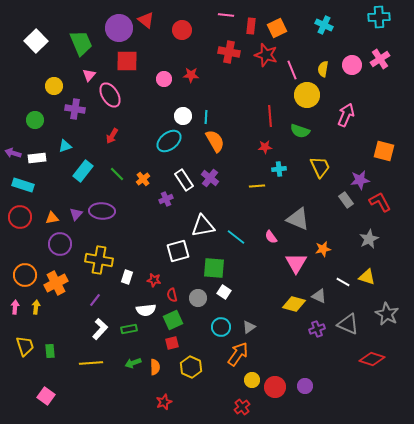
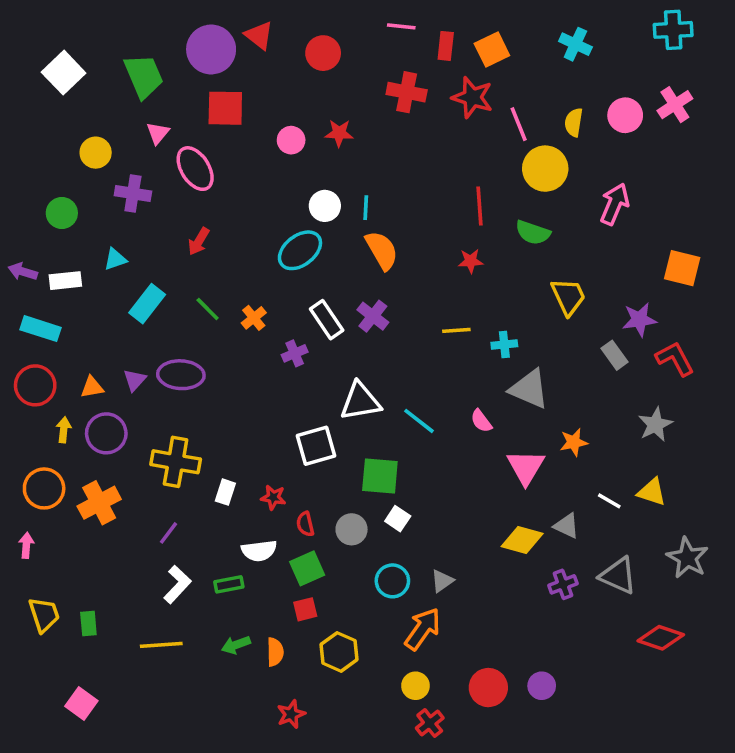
cyan cross: (279, 169) -> (504, 345), moved
yellow arrow: (36, 307) -> (64, 430), moved
yellow circle: (252, 380) -> (415, 686), moved

